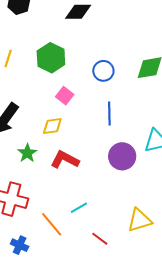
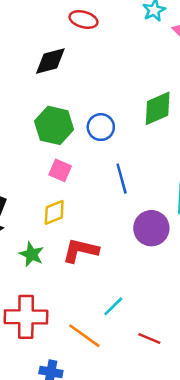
green hexagon: (51, 58) -> (54, 125), moved

